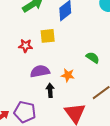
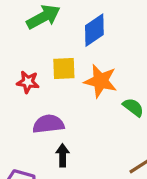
orange star: (68, 75) -> (101, 81), moved, size x1.5

